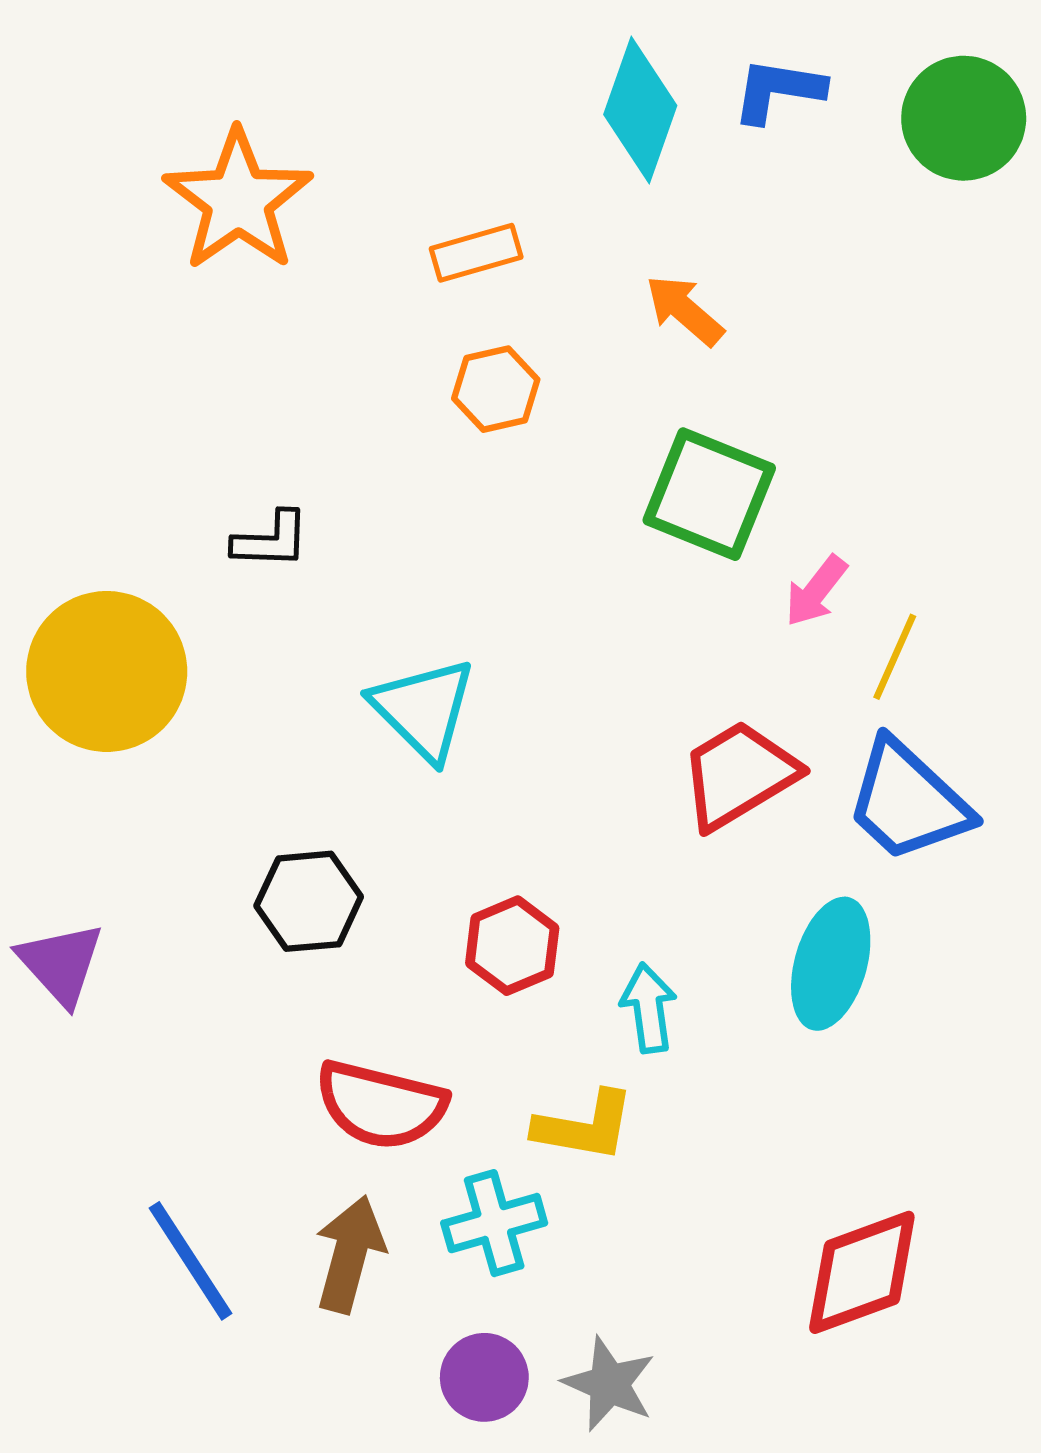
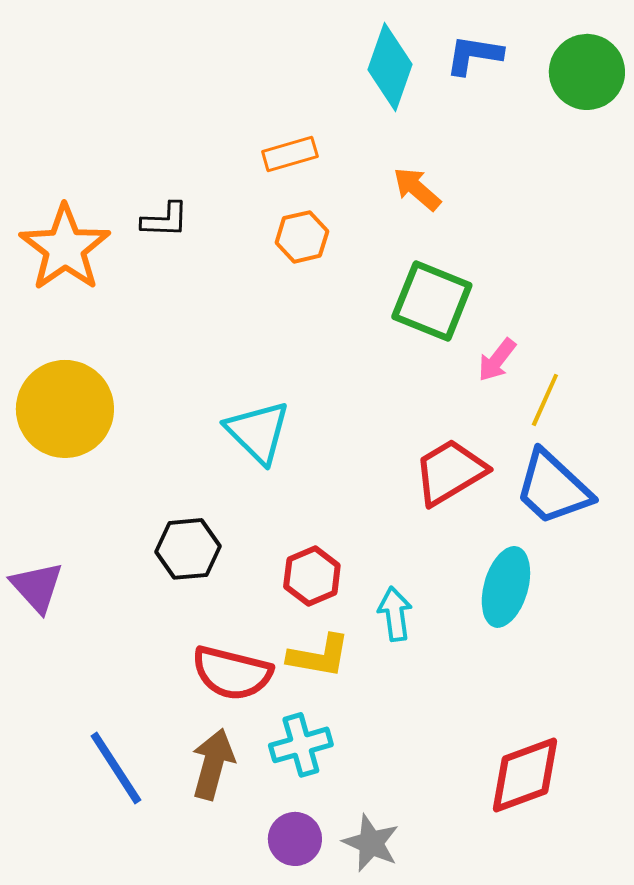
orange star: (238, 200) -> (65, 248), moved
black L-shape: (271, 540) -> (165, 220), moved
yellow L-shape: (584, 1126) -> (319, 656), moved

